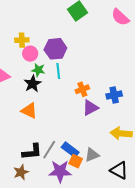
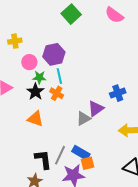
yellow cross: (22, 40) -> (15, 41), moved
orange cross: (82, 89) -> (57, 93), moved, turned -32
black L-shape: (32, 152) -> (43, 159), turned -85
gray triangle: (92, 155) -> (83, 118), moved
orange square: (76, 161) -> (88, 163), turned -32

